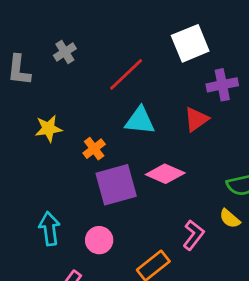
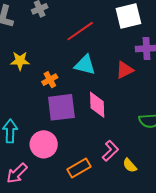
pink diamond: (165, 174) -> (97, 105), turned 56
yellow semicircle: (230, 219) -> (130, 165), moved
pink circle: (99, 240) -> (44, 144), size x1.4

